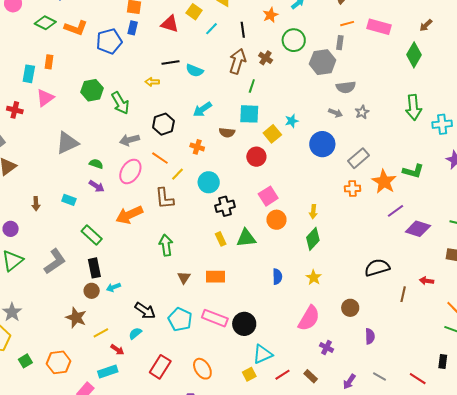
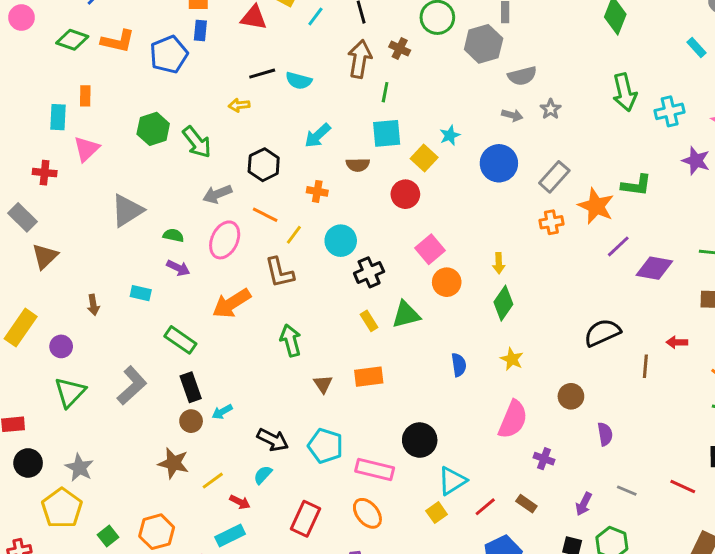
pink rectangle: (215, 318) -> (375, 469), moved

